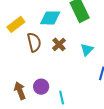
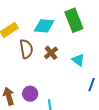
cyan triangle: (87, 50) -> (78, 60), turned -40

